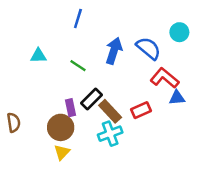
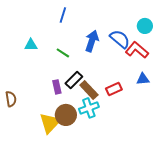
red L-shape: (165, 78) -> (137, 50), moved
brown circle: (61, 127) -> (66, 115), moved
yellow triangle: (62, 152) -> (50, 123), size x1.6

